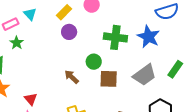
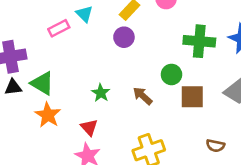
purple circle: (69, 32) -> (124, 37), moved
green star: (17, 43) -> (101, 93), moved

